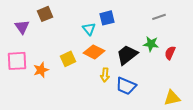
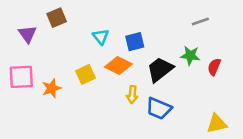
blue square: (107, 18) -> (135, 42), moved
cyan triangle: (89, 29) -> (101, 37), moved

